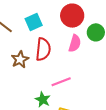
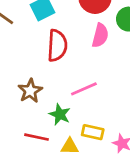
brown star: (20, 59) -> (30, 91), moved

